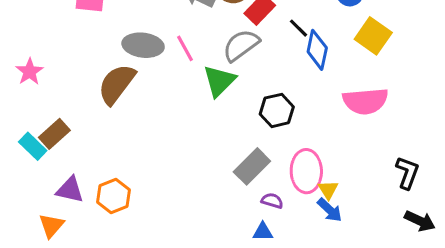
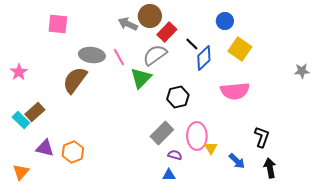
blue diamond: (317, 50) -> (204, 58), turned 35
blue arrow: (330, 210) -> (237, 161), moved
black arrow: (420, 221) -> (270, 168), turned -126
orange triangle: (51, 226) -> (21, 172), moved

